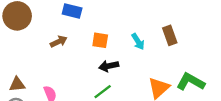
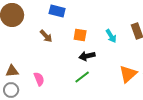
brown arrow: (59, 42) -> (46, 36), turned 72

